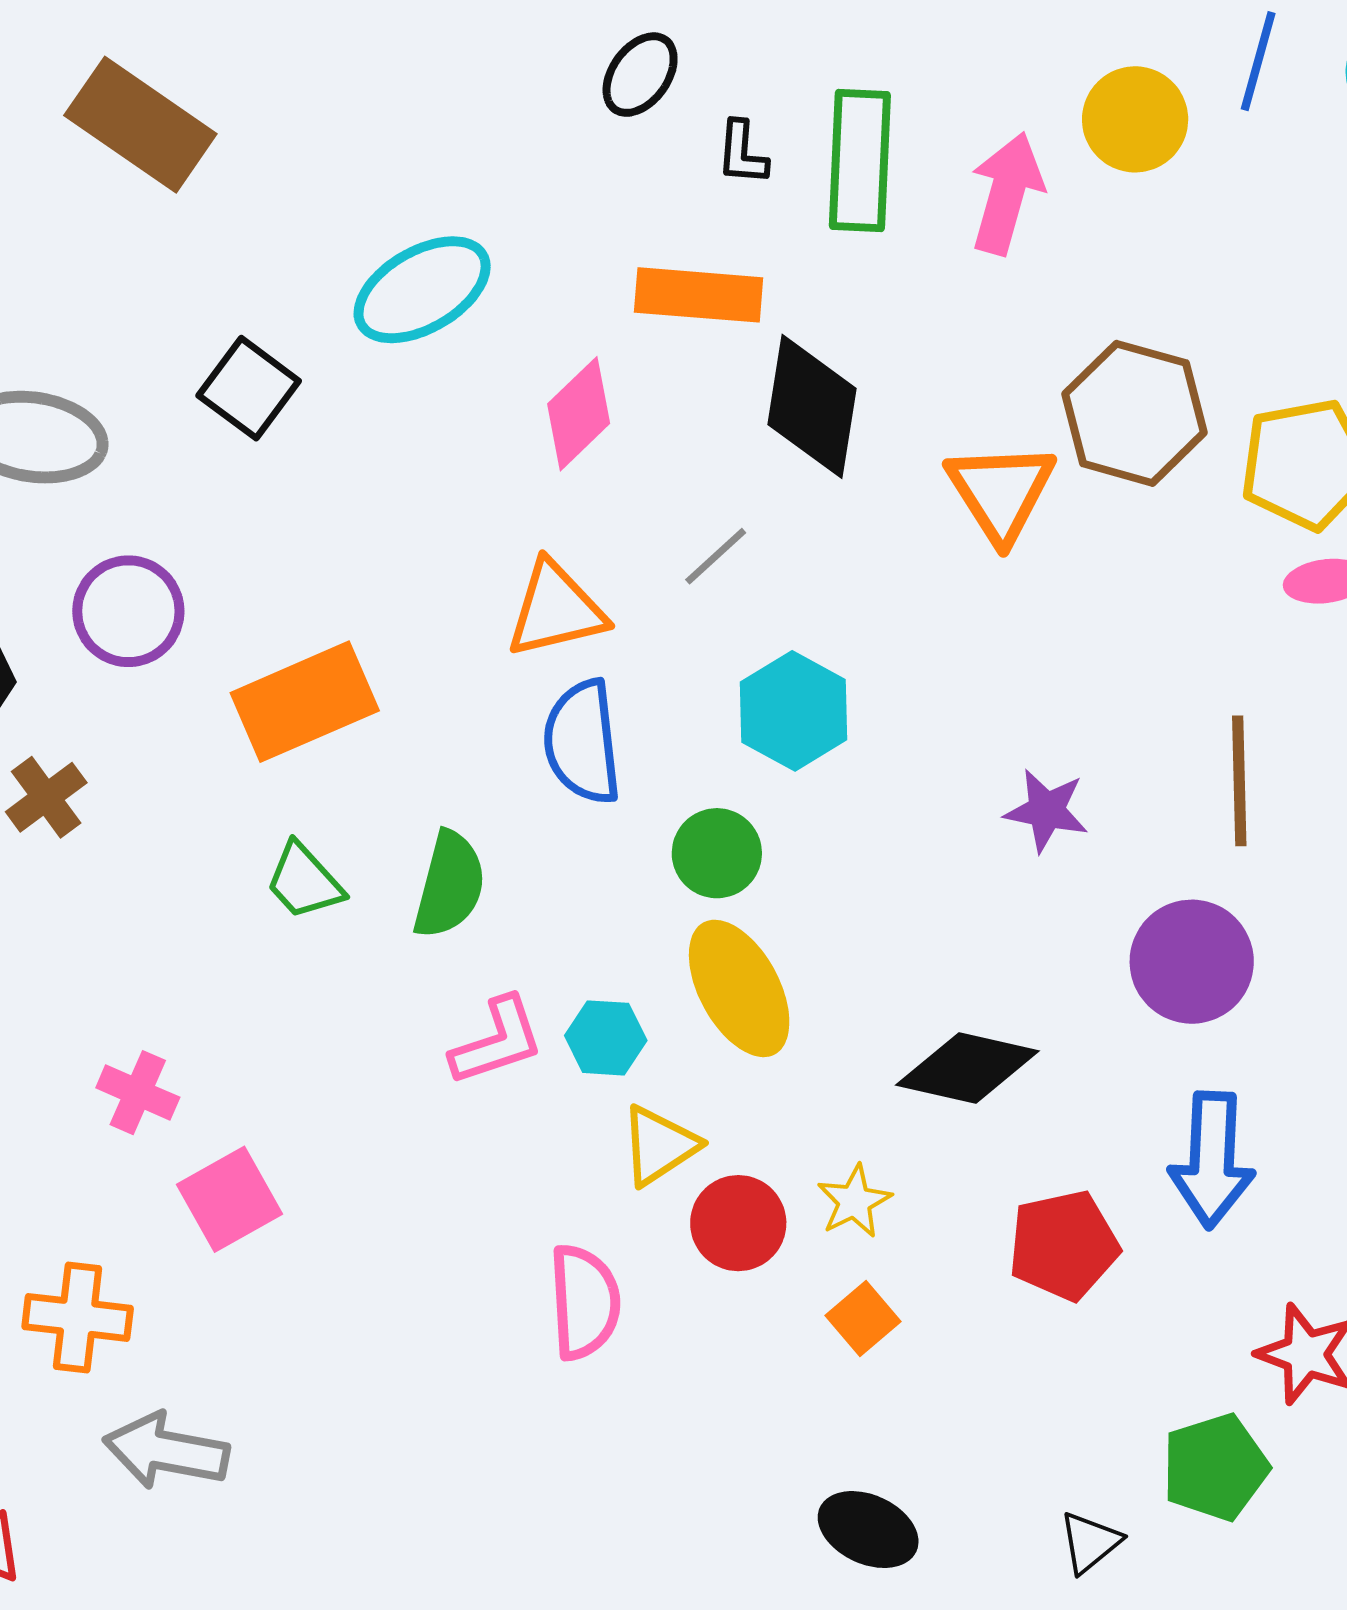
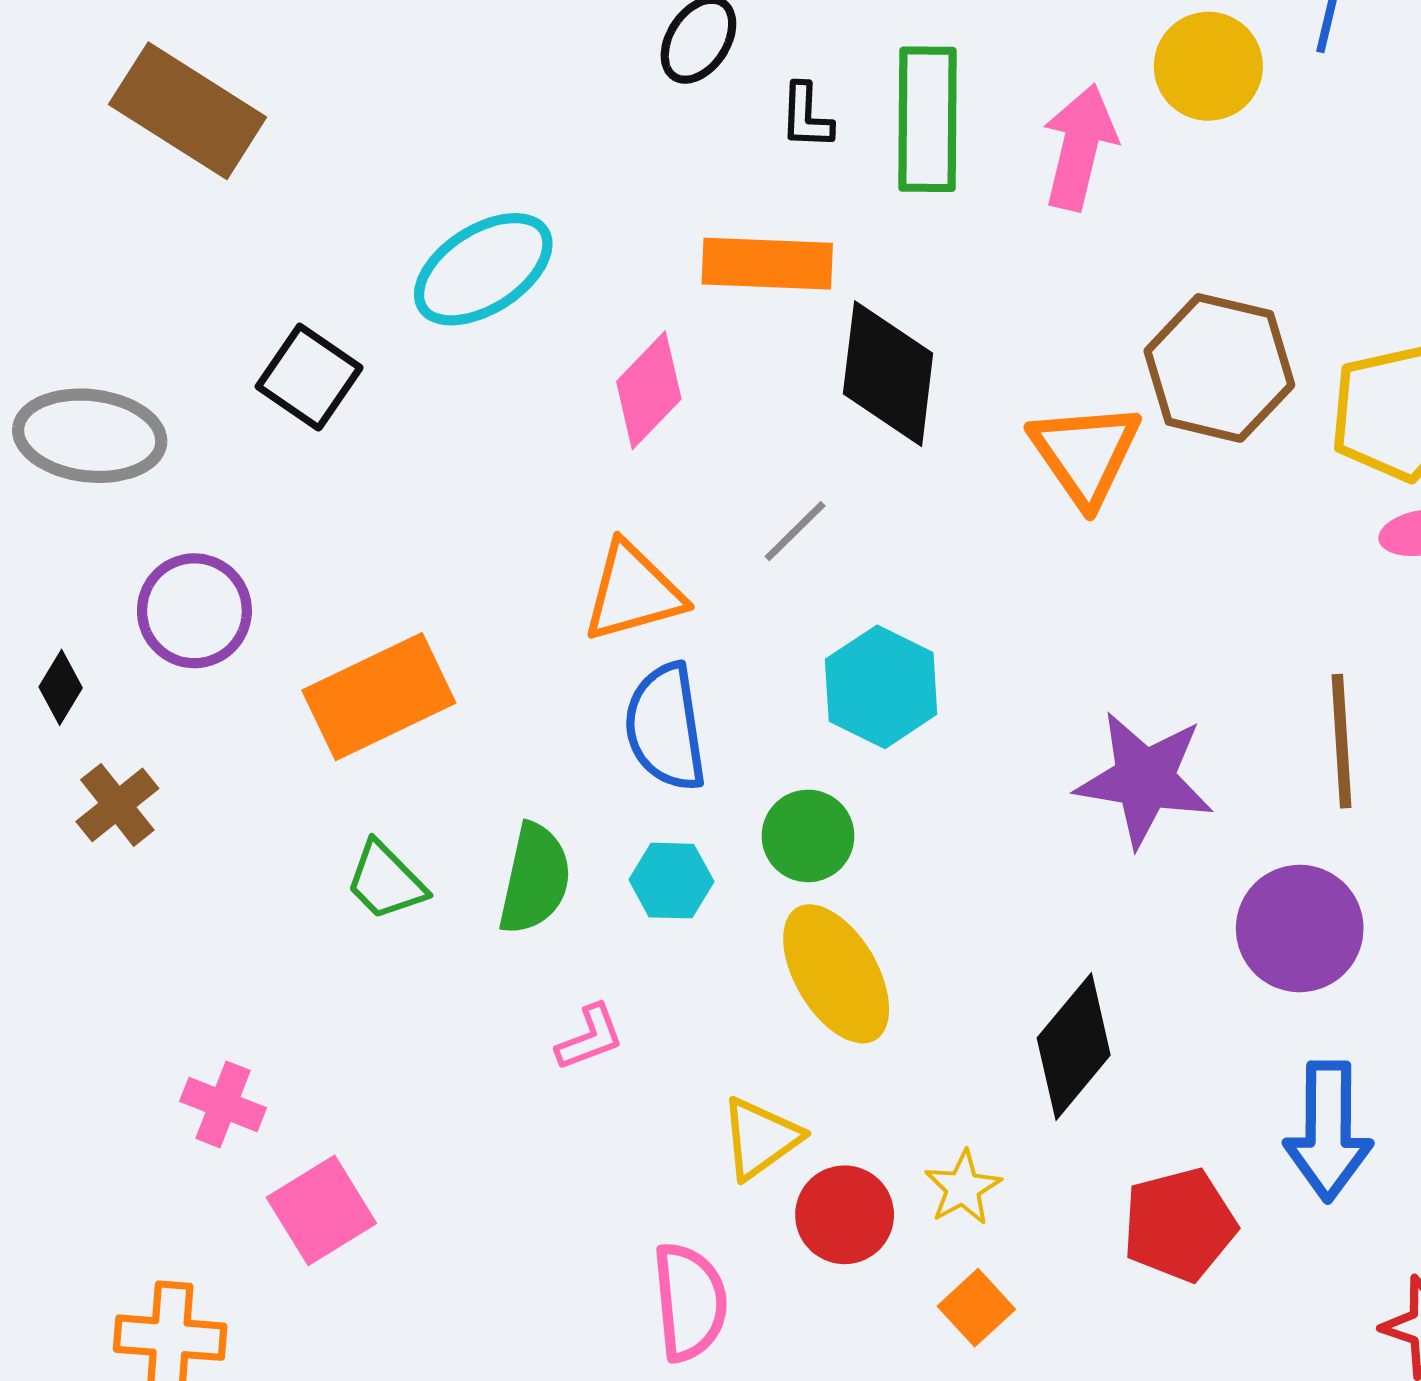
purple star: (1046, 810) -> (1145, 779), size x1.6
cyan hexagon: (606, 1038) -> (671, 881), moved
pink L-shape: (497, 1041) -> (590, 1038), size x0.7
black diamond: (967, 1068) -> (1074, 1047), turned -61

